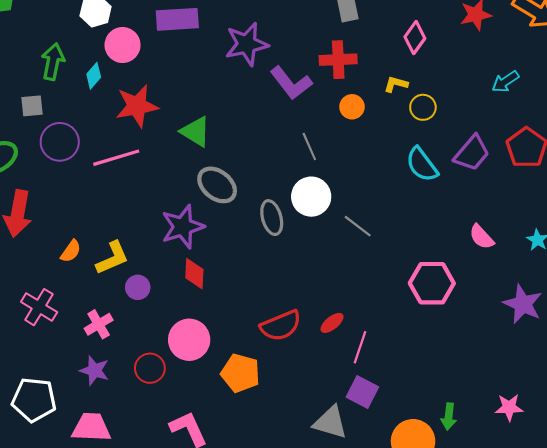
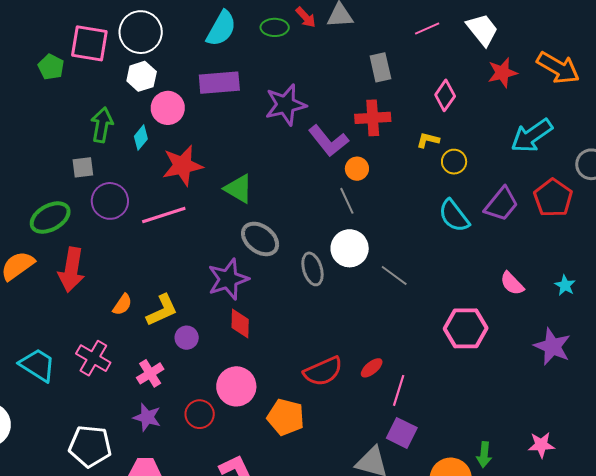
cyan arrow: (505, 82) -> (532, 136), size x1.6
orange circle: (352, 107) -> (357, 169), moved

